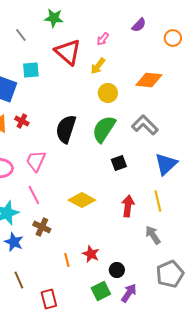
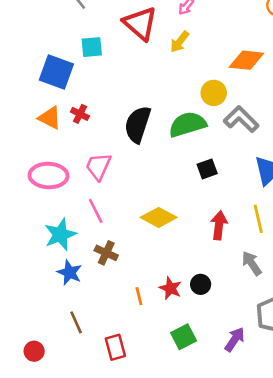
yellow circle: (108, 93) -> (214, 93), moved
green semicircle: (104, 129) -> (187, 124), turned 40
black circle: (117, 270) -> (201, 284), moved
purple arrow: (129, 293) -> (235, 339), moved

